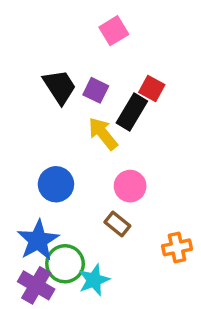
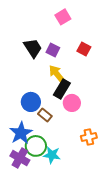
black rectangle: (132, 112) -> (62, 89), moved
brown rectangle: (117, 224) -> (45, 115), moved
orange cross: (177, 247) -> (89, 137), moved
cyan star: (94, 280) -> (52, 155), turned 30

